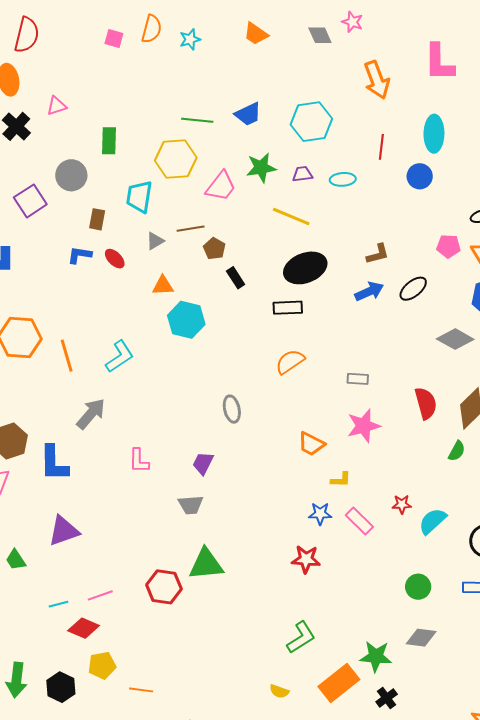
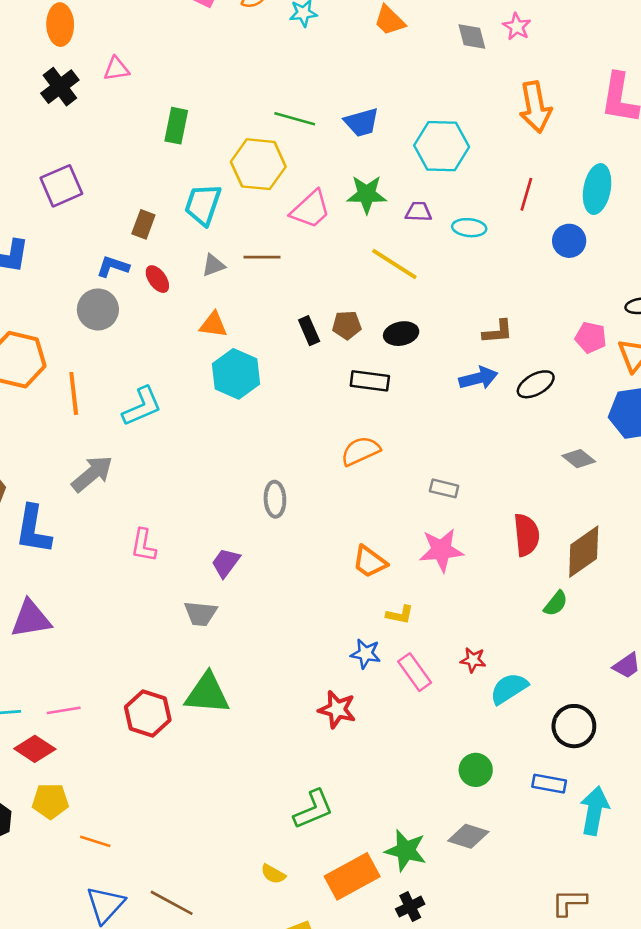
gray circle: (71, 175) -> (98, 309), moved
brown pentagon: (214, 249) -> (347, 325), moved, turned 30
black ellipse: (305, 268) -> (401, 334), size x0.6
gray diamond: (455, 339) -> (579, 459), size x0.7

